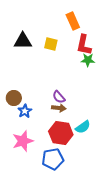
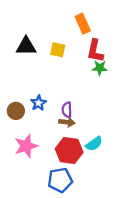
purple semicircle: (59, 97) -> (67, 110), turned 40
blue star: (25, 111) -> (39, 103), moved
pink star: (23, 141) -> (26, 146), moved

